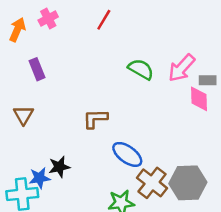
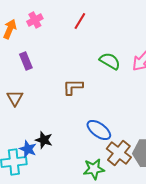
brown L-shape: (95, 119) -> (73, 87), moved
black star: (59, 167) -> (44, 140), turned 30
blue star: (40, 178) -> (28, 149), turned 30

